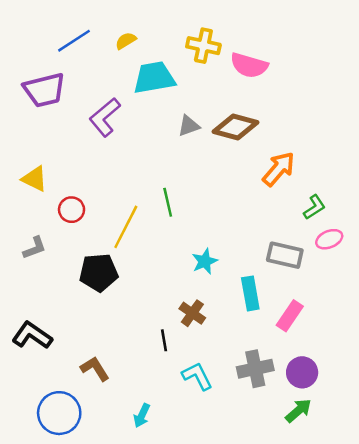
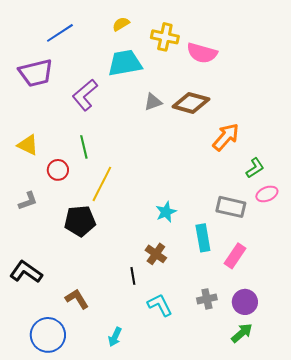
yellow semicircle: (126, 41) -> (121, 24), moved
green line: (168, 202) -> (84, 147), moved
gray cross: (255, 369) -> (207, 299), size x0.7

